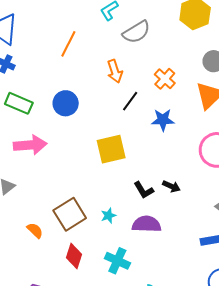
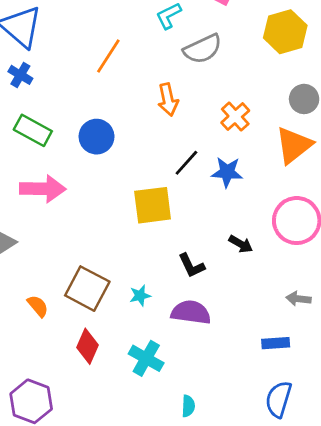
black line: (130, 101) -> (186, 163), moved
black arrow: (171, 186) -> (241, 244), moved
brown square: (70, 214) -> (87, 289), turned -36

